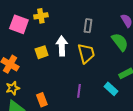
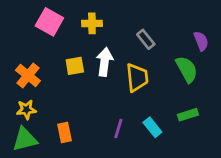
yellow cross: (41, 16) -> (92, 23), moved
gray rectangle: (88, 26) -> (146, 39), turned -56
cyan rectangle: (111, 89) -> (152, 127), moved

